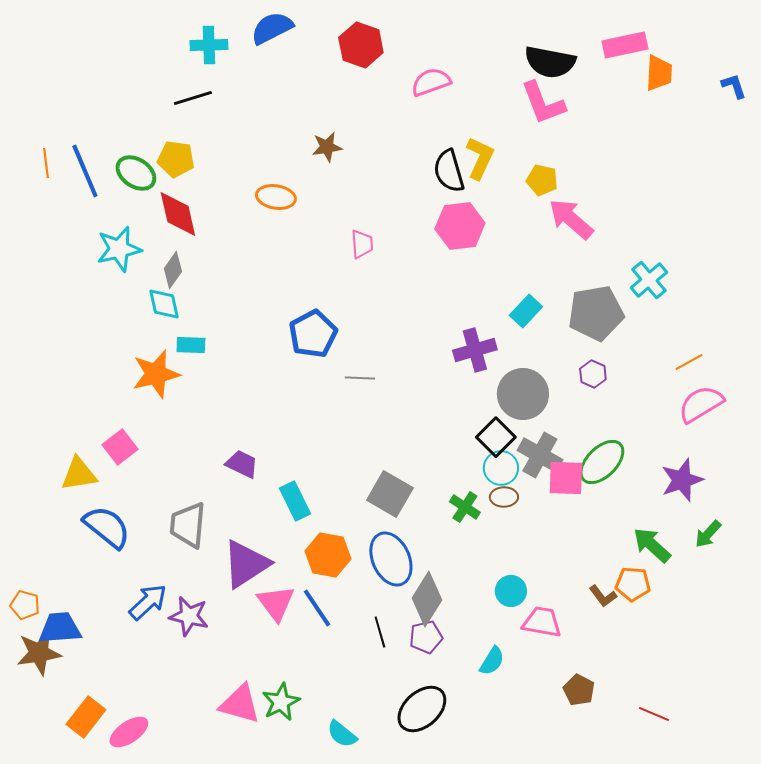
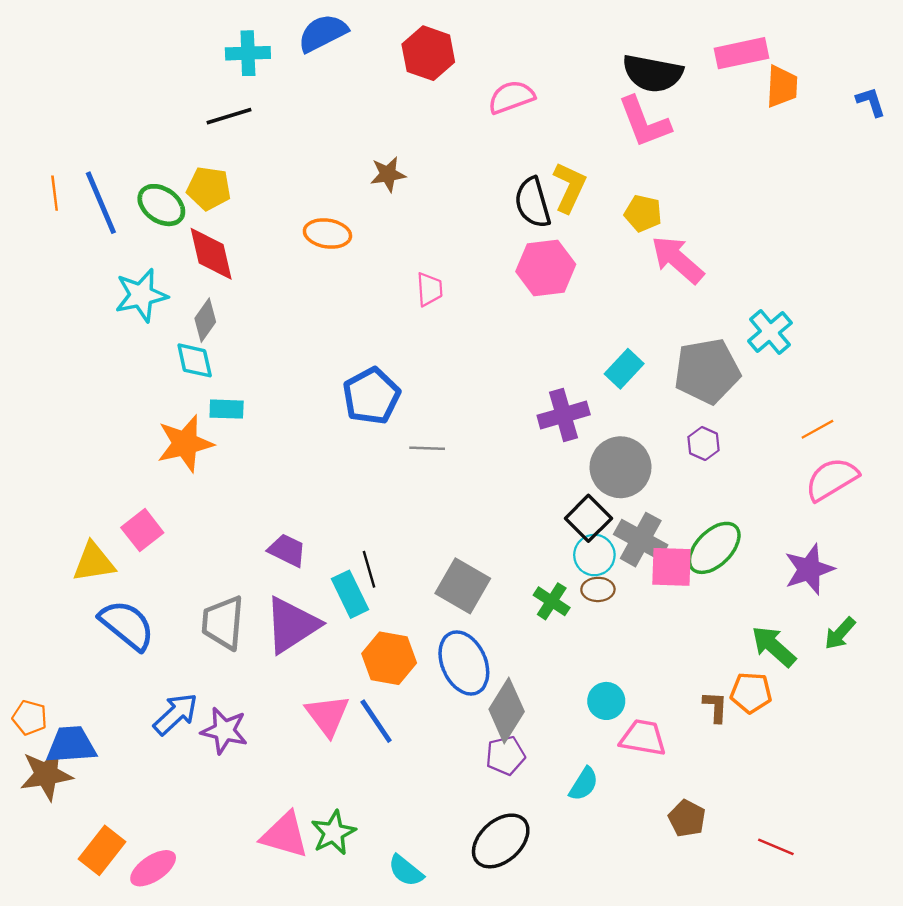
purple triangle: (246, 564) -> (292, 625), moved
brown L-shape: (603, 596) -> (715, 707), turned -140
black line: (380, 632) -> (369, 569), moved

